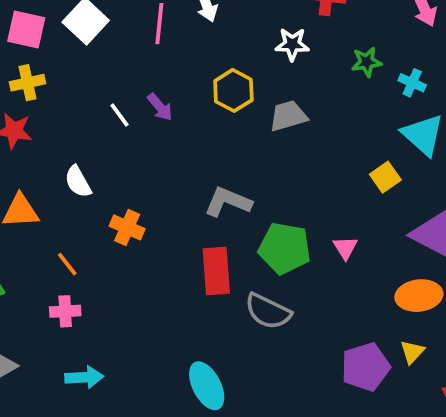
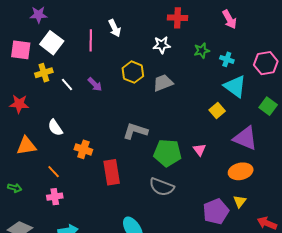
yellow cross: (27, 83) -> (44, 73), moved
white line: (120, 115) -> (67, 85), moved
red rectangle: (216, 271) -> (112, 172), moved

